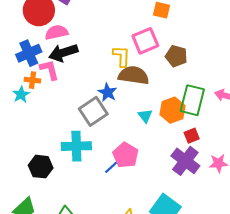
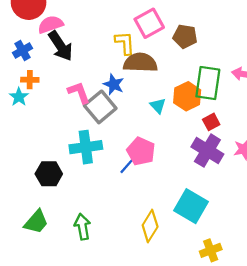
blue cross: (29, 53) -> (23, 51), size x0.7
black arrow: (63, 53) -> (60, 46), turned -100
pink L-shape: (49, 70) -> (79, 92), moved

